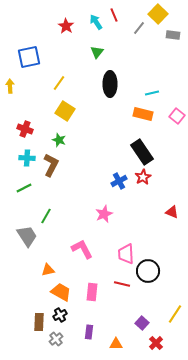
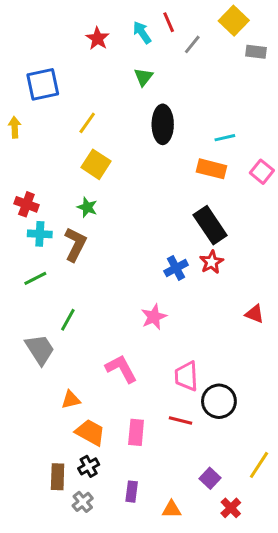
gray line: (139, 28) -> (192, 44), moved
red cross: (25, 129) -> (26, 204), moved

